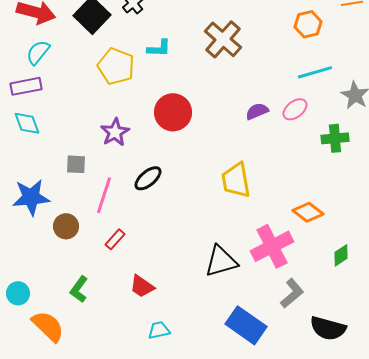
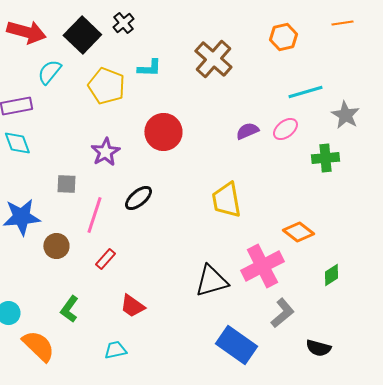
orange hexagon: (308, 24) -> (283, 37), moved
cyan semicircle: (38, 52) -> (49, 72), moved
black semicircle: (328, 328) -> (318, 348), size x0.7
cyan trapezoid: (159, 330) -> (115, 350), moved

